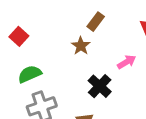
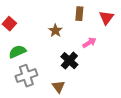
brown rectangle: (96, 22) -> (79, 14), moved, turned -32

